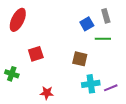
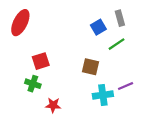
green line: (103, 39) -> (116, 44), turned -35
green cross: (12, 74) -> (33, 84), moved
purple line: (111, 88) -> (126, 86), moved

